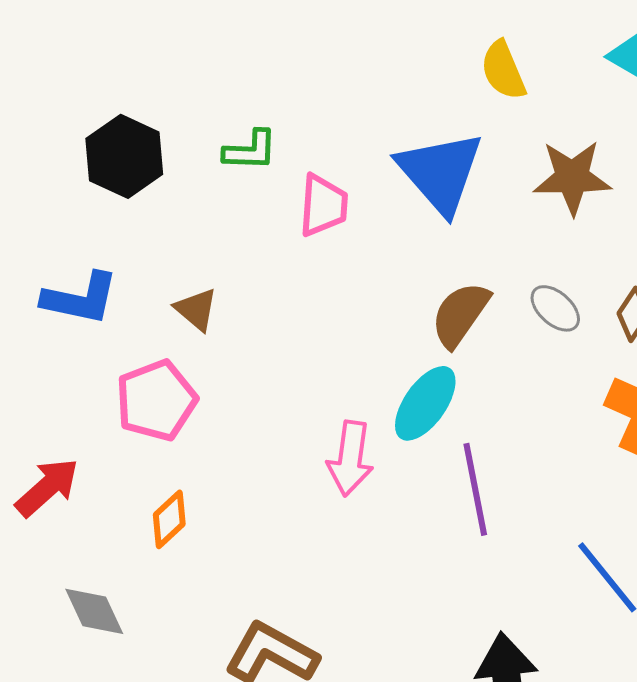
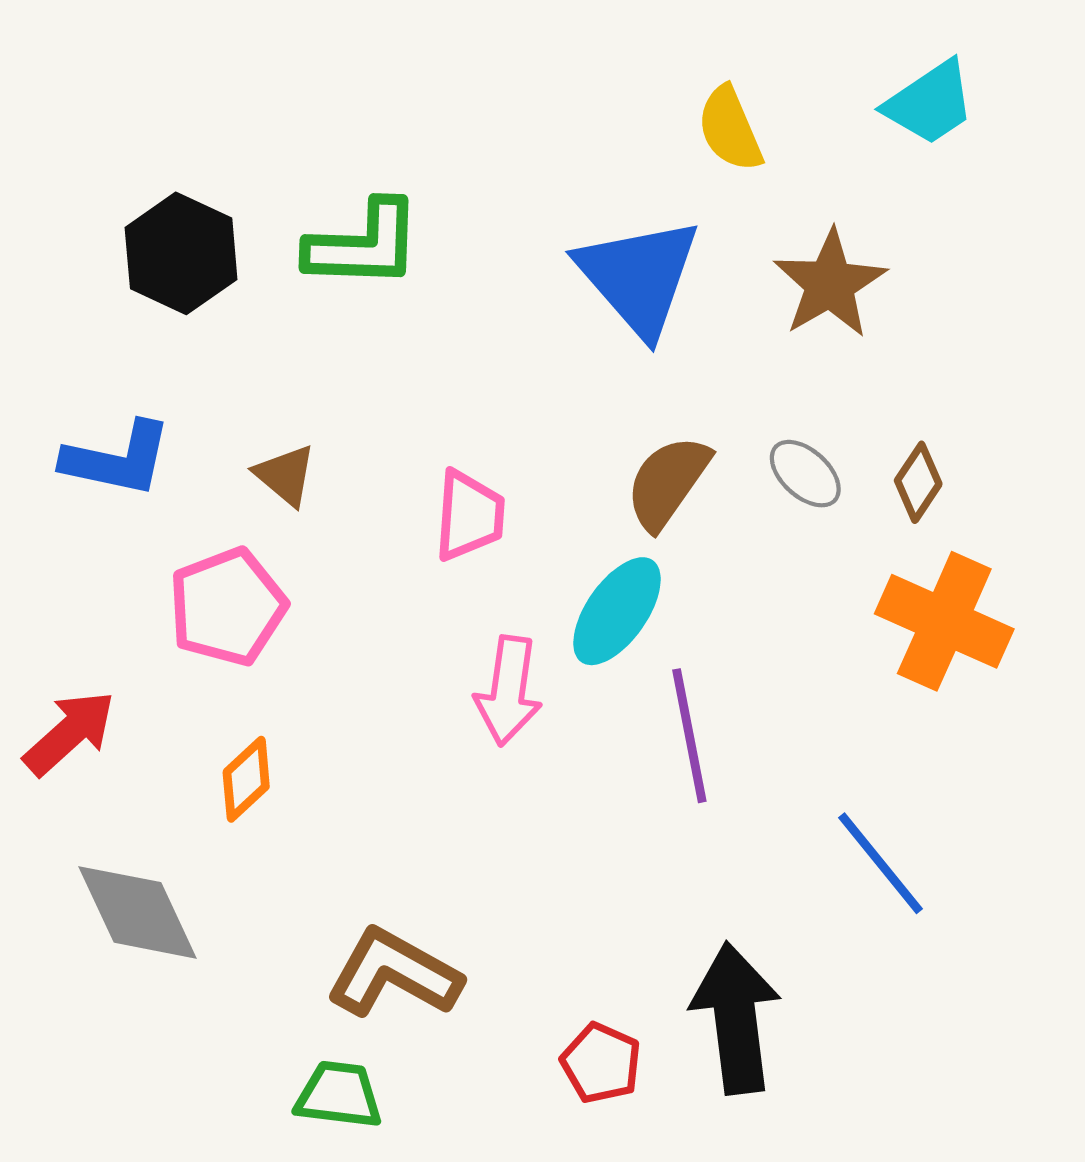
green L-shape: (250, 150) -> (364, 245), size x1.5
brown star: (572, 177) -> (830, 284), turned -30
pink trapezoid: (323, 205) -> (469, 516), moved
gray diamond: (94, 611) -> (138, 912), size x1.4

